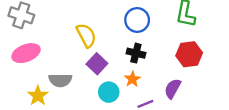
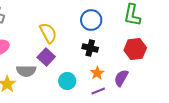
purple square: (97, 64) -> (46, 57), moved
orange star: (132, 79) -> (97, 73), moved

